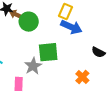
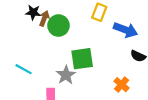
brown arrow: (16, 15) -> (44, 18), turned 88
blue arrow: (71, 27) -> (125, 30), moved

